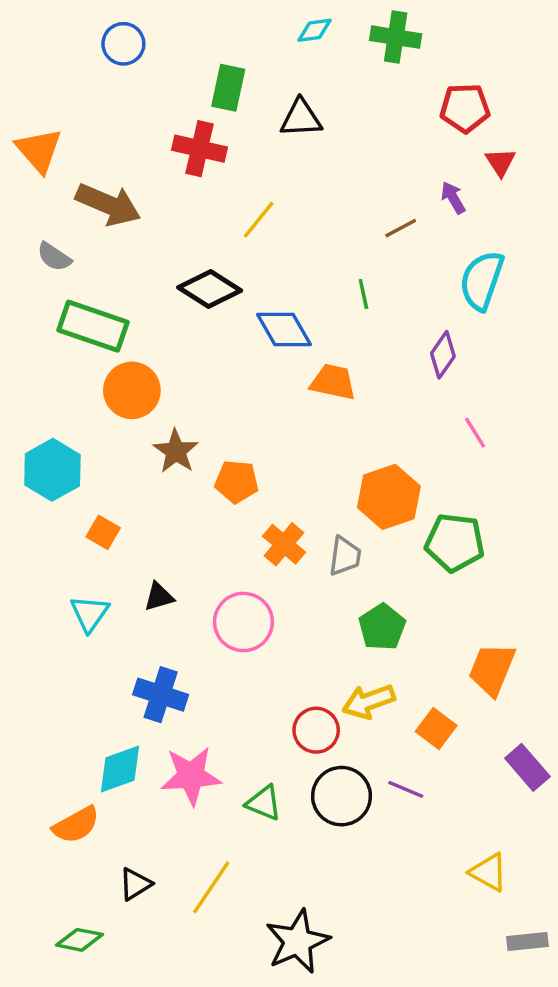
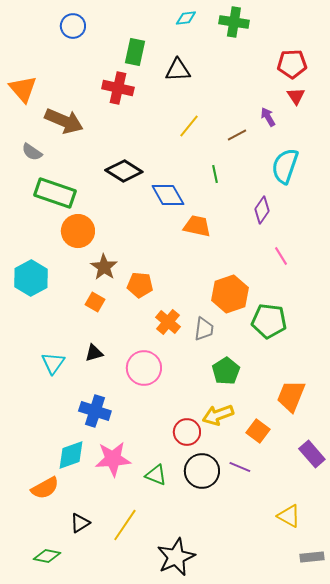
red pentagon: (465, 108) -> (292, 64), moved
yellow line: (259, 220) -> (189, 126), moved
orange square: (103, 532) -> (95, 302), moved

